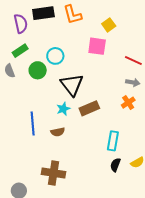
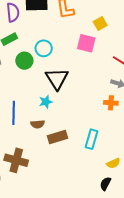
orange cross: (128, 103) -> (111, 103), turned 32
brown rectangle: (89, 108) -> (58, 137), moved
black semicircle: (115, 165) -> (105, 184), moved
brown cross: (54, 173) -> (16, 160), moved

